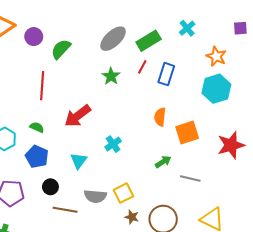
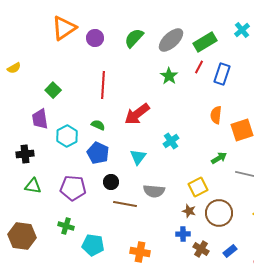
green semicircle: (61, 49) -> (134, 38), moved
yellow square: (123, 193) -> (198, 187), moved

